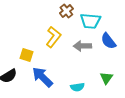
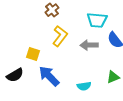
brown cross: (66, 11) -> (52, 10), moved
green triangle: (106, 78) -> (113, 77), turned 32

